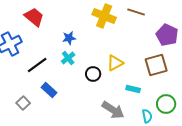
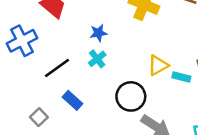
black circle: (93, 74) -> (131, 96), moved, size x1.5
cyan rectangle: (133, 89) -> (181, 77), moved

